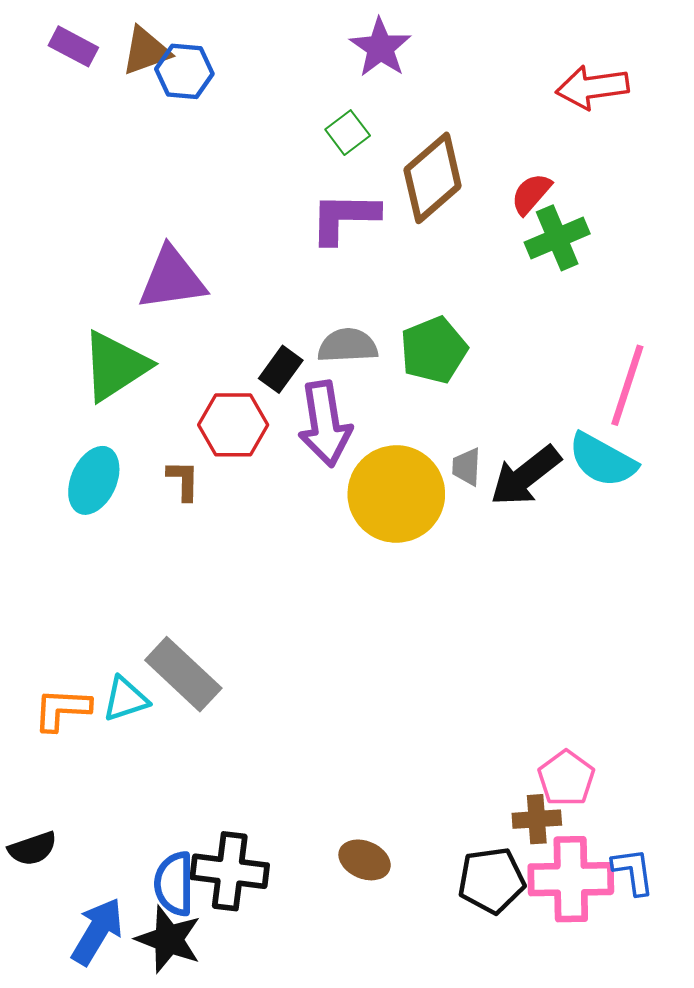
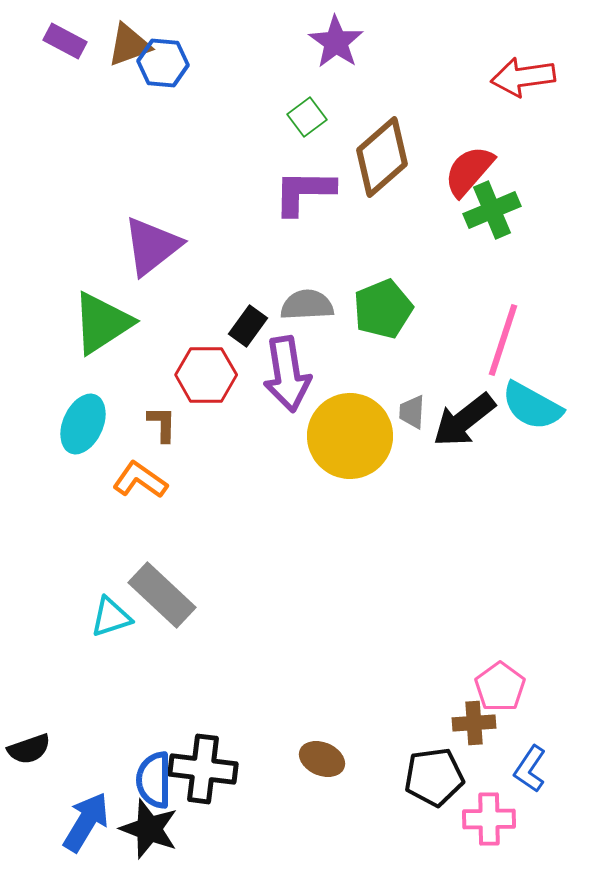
red semicircle: (531, 194) -> (469, 171), size x1.4
purple triangle: (172, 279) -> (152, 246), turned -30
pink line: (627, 385) -> (503, 340), moved
orange L-shape: (62, 709) -> (140, 480), moved, turned 32
blue L-shape: (633, 871) -> (530, 769), moved, turned -138
pink cross: (571, 879) -> (489, 819), moved, size x0.7

